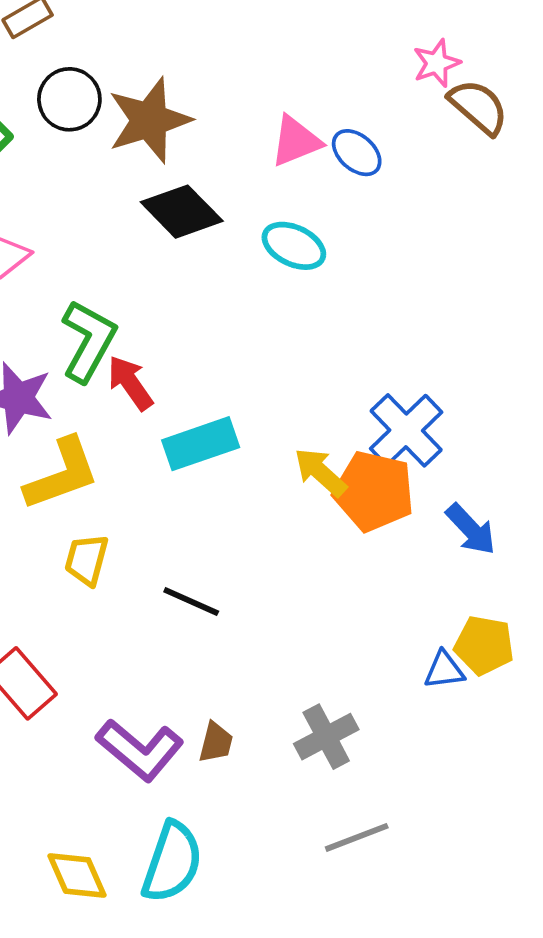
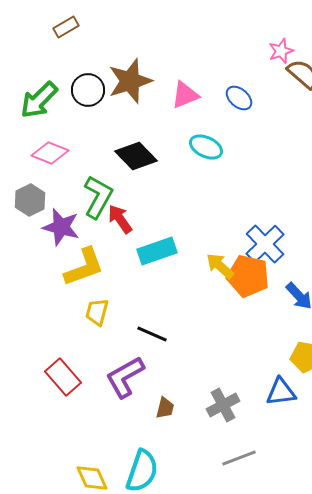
black circle: (69, 99) -> (88, 90), moved
pink triangle: (296, 141) -> (185, 95), moved
black diamond: (182, 212) -> (136, 156), moved
blue triangle: (444, 670) -> (281, 392), moved, size x1.4
purple L-shape: (140, 750) -> (125, 377), moved, turned 111

